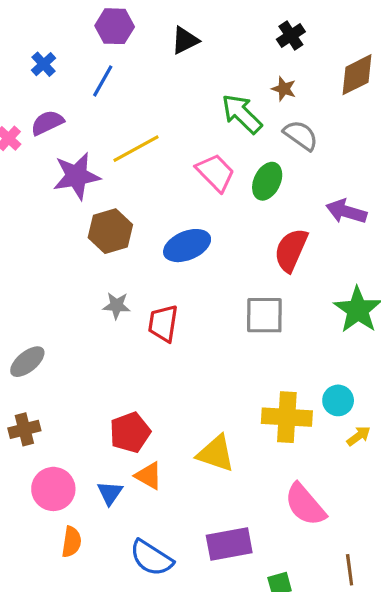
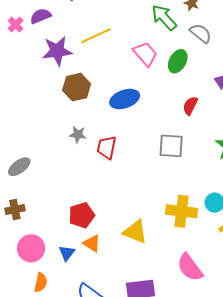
red semicircle: (291, 250) -> (190, 106), size x0.7

